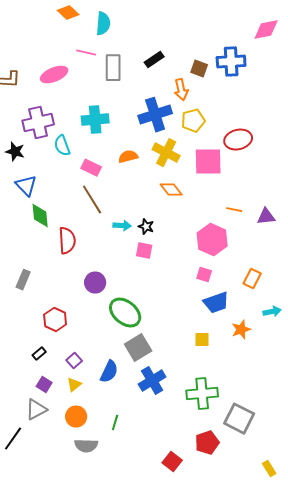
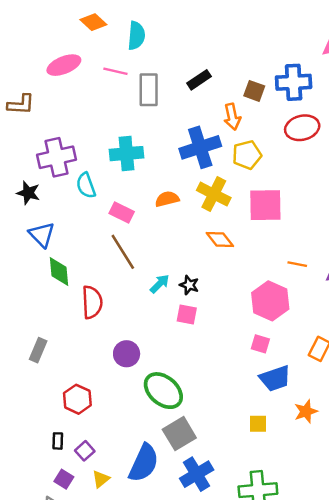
pink ellipse: (54, 75) -> (64, 65), moved
red ellipse: (238, 140) -> (302, 128), moved
cyan arrow: (122, 226) -> (160, 284), turned -48
black rectangle: (39, 354) -> (58, 441), turned -48
purple square: (74, 361) -> (85, 451), moved
blue semicircle: (109, 372) -> (144, 463), size x1.4

